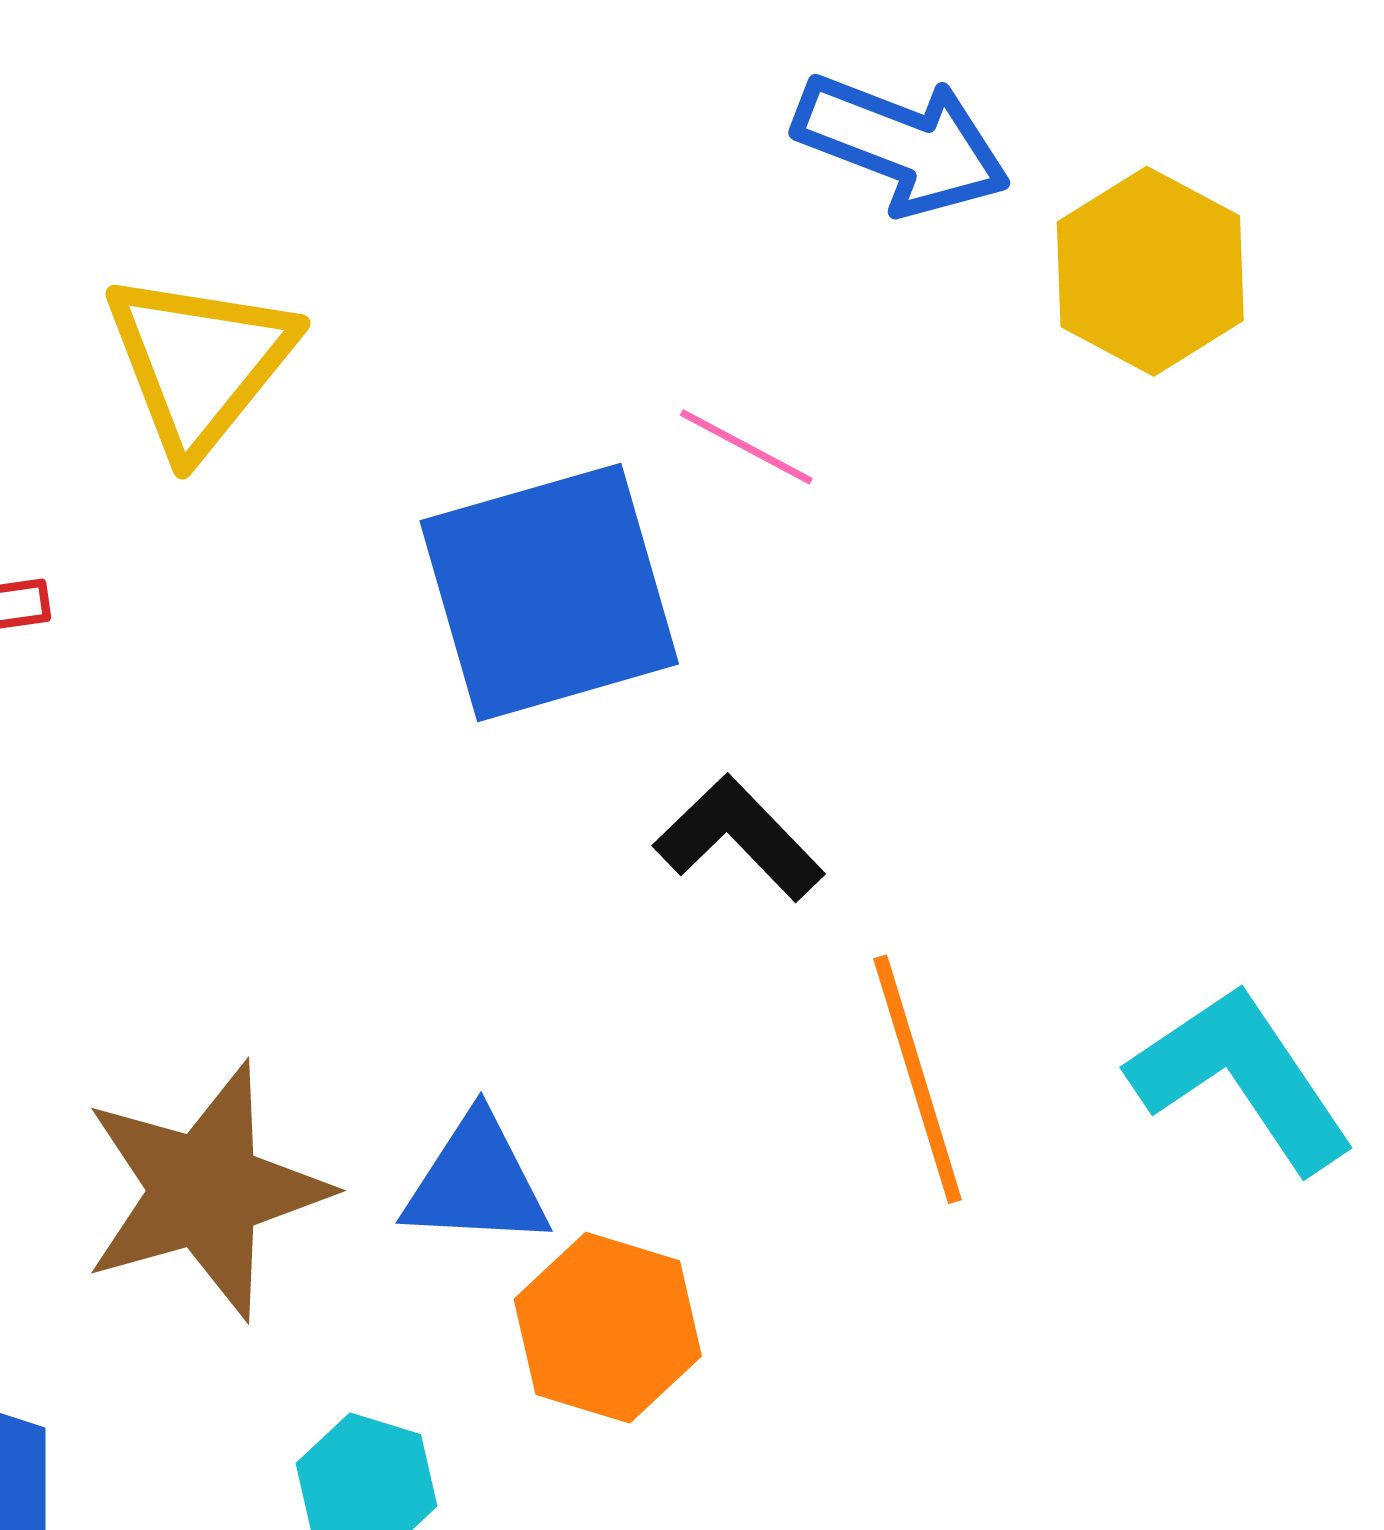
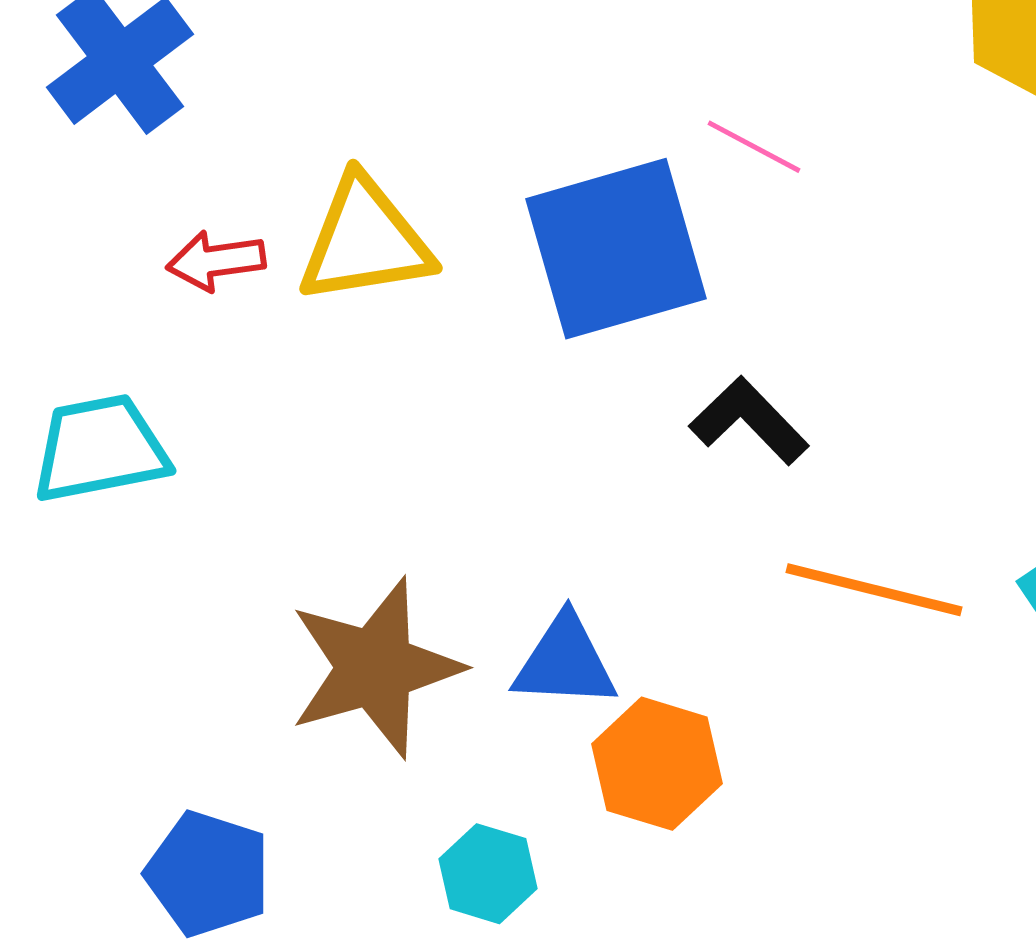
yellow triangle: (199, 363) -> (365, 241), moved, turned 42
orange line: (918, 1079) -> (874, 590), turned -59

